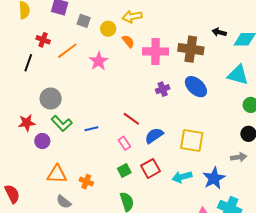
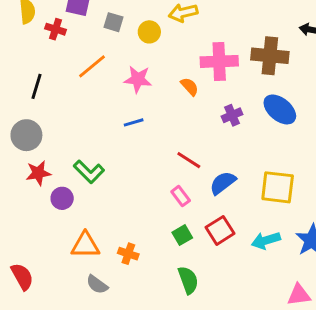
red cross: (43, 40) -> (56, 29), moved
orange semicircle: (128, 41) -> (190, 87), moved
pink star: (99, 61) -> (138, 79), turned -30
gray circle: (51, 99) -> (26, 135), moved
blue line: (91, 129) -> (134, 122), moved

